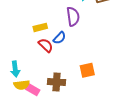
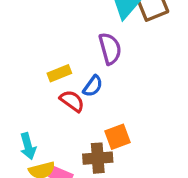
orange square: (87, 70) -> (117, 137), moved

